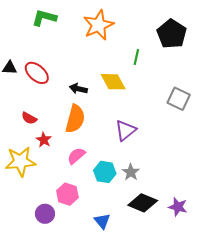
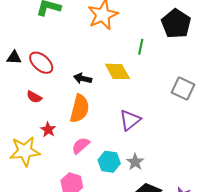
red semicircle: (29, 118) -> (34, 97), moved

